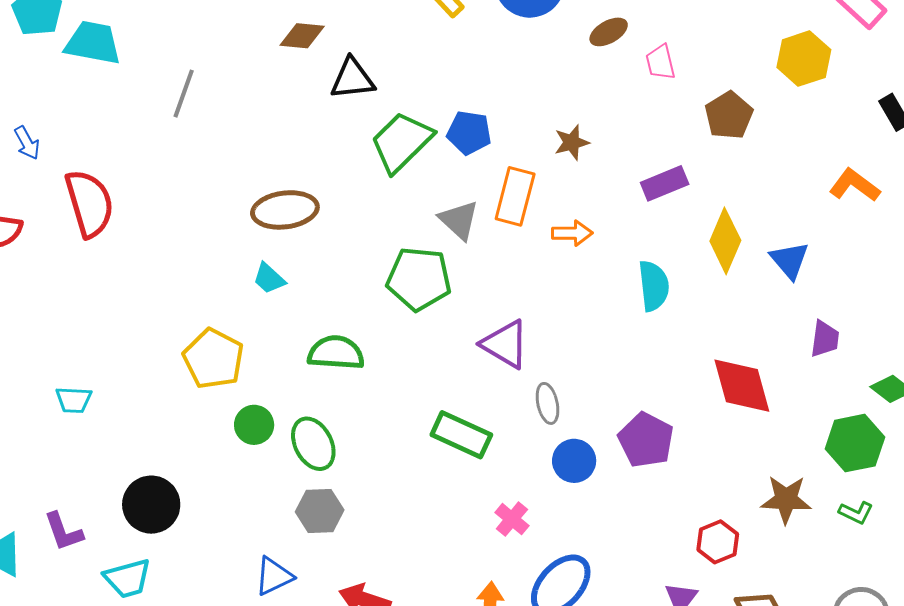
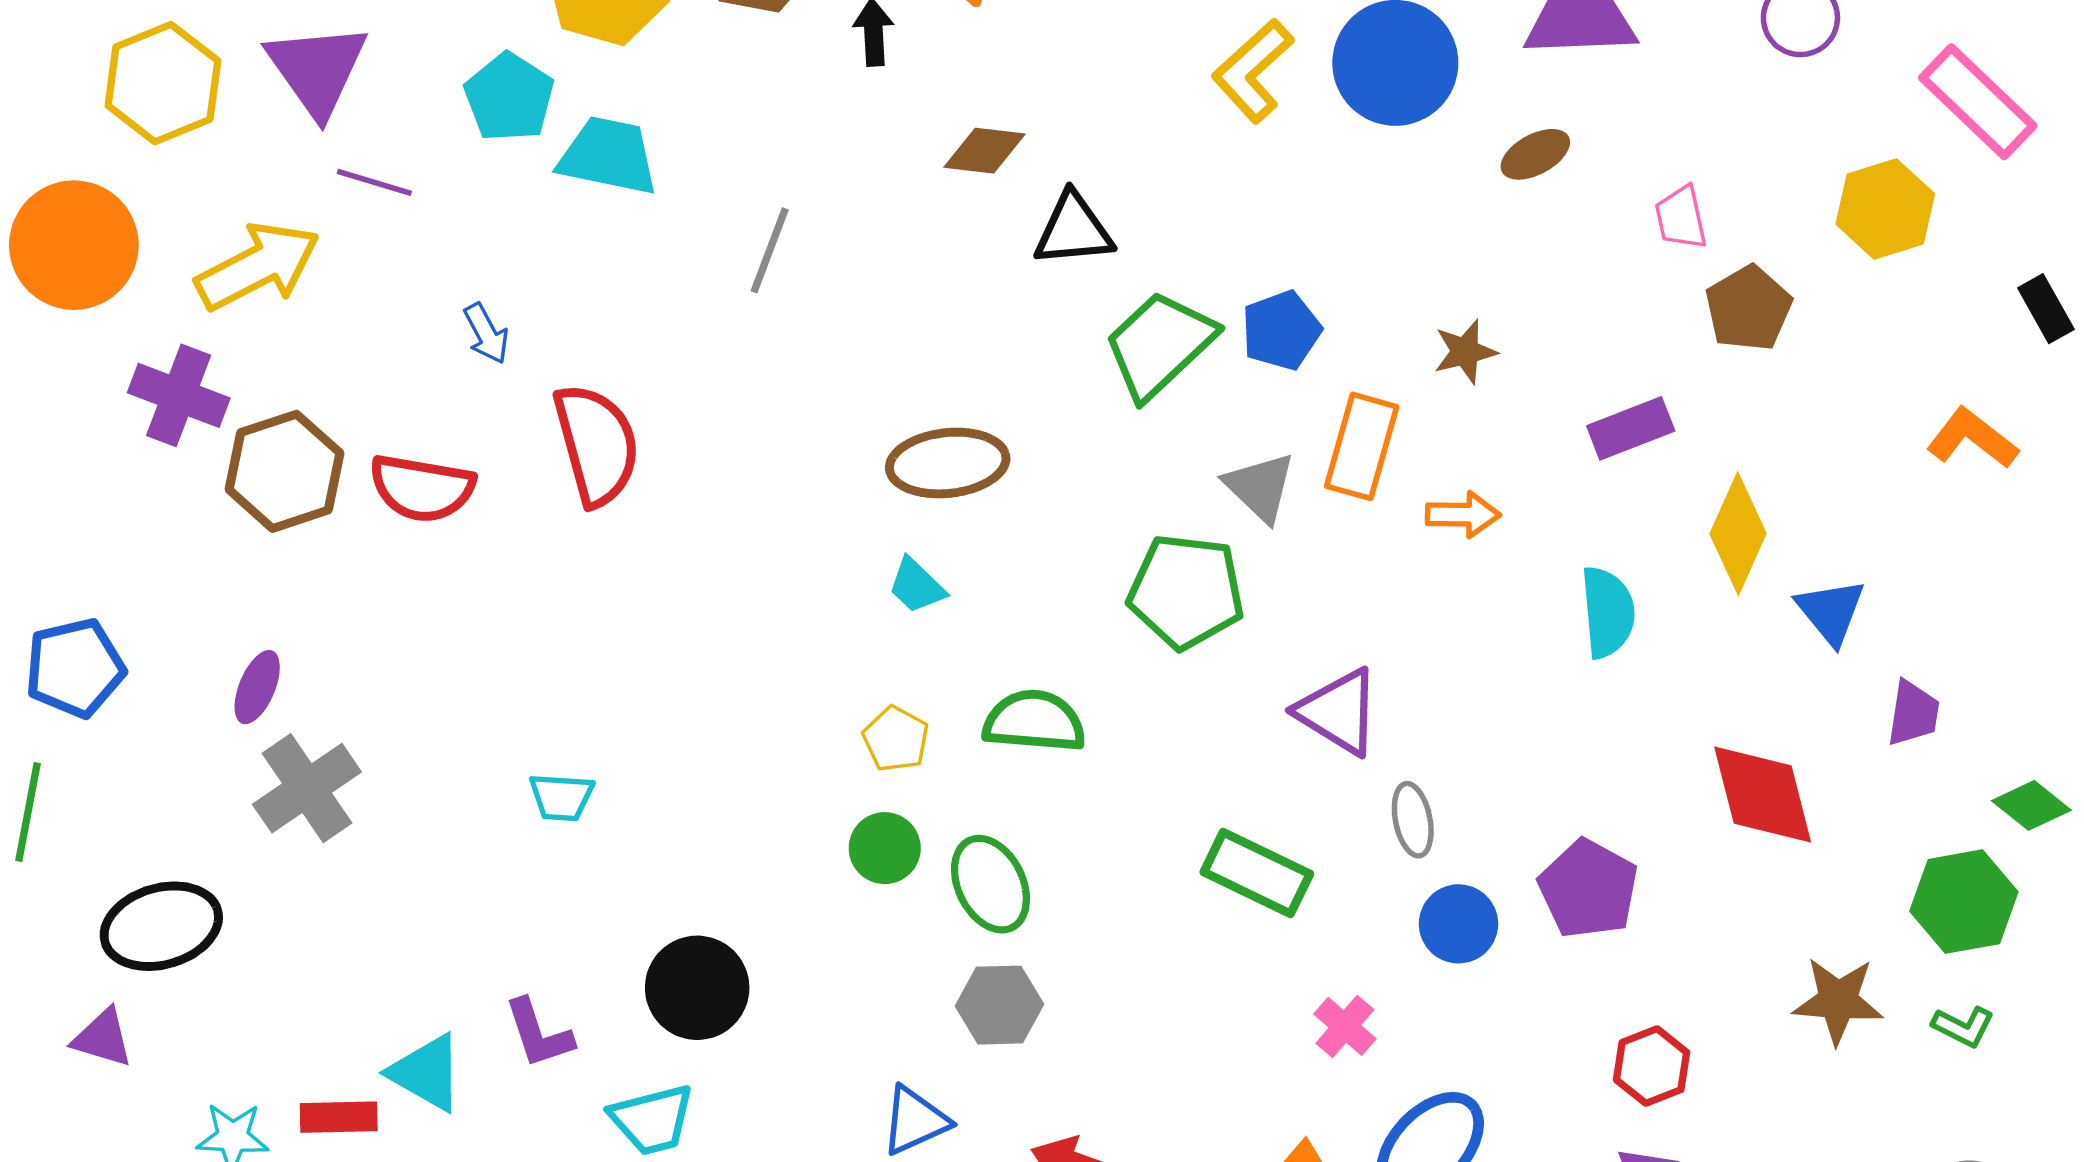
pink trapezoid: (660, 62) -> (1681, 218), moved
blue pentagon: (469, 133) -> (1281, 330), turned -30
blue triangle: (790, 260) -> (1831, 611), moved
yellow pentagon: (213, 359) -> (896, 739), moved, size x0.6
red hexagon: (718, 542) -> (1651, 1066), moved

